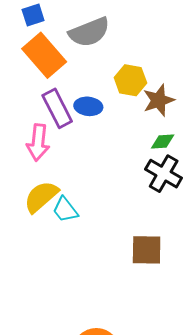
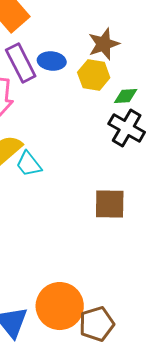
yellow hexagon: (130, 80) -> (94, 75), moved
brown star: (159, 100) -> (104, 44), moved

